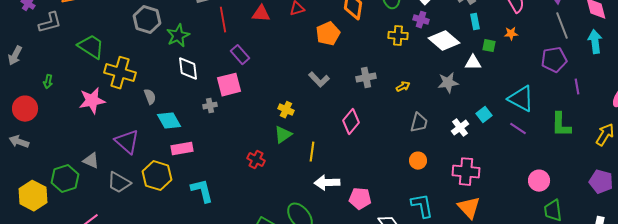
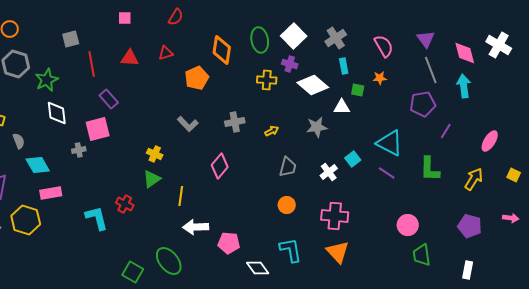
purple line: (577, 87) -> (446, 131), turned 42
cyan L-shape: (202, 191) -> (97, 218), moved

